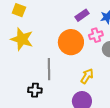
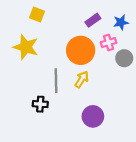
yellow square: (19, 10) -> (37, 15), moved
yellow arrow: (87, 76) -> (82, 79), moved

